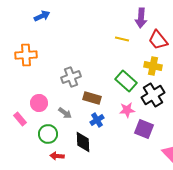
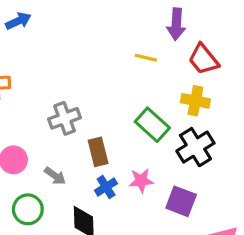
brown rectangle: (92, 98) -> (98, 152), turned 60
pink star: (127, 110) -> (141, 181), moved

